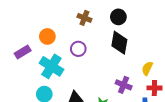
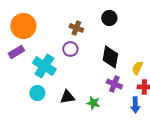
brown cross: (84, 18) -> (76, 28), moved
orange circle: (47, 36) -> (23, 26), moved, size x1.6
black diamond: (119, 43) -> (110, 57), moved

